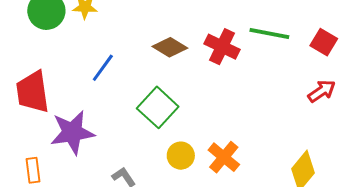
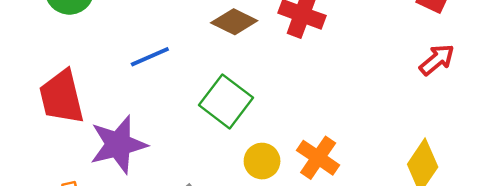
blue line: (103, 68) -> (150, 57), turned 36

